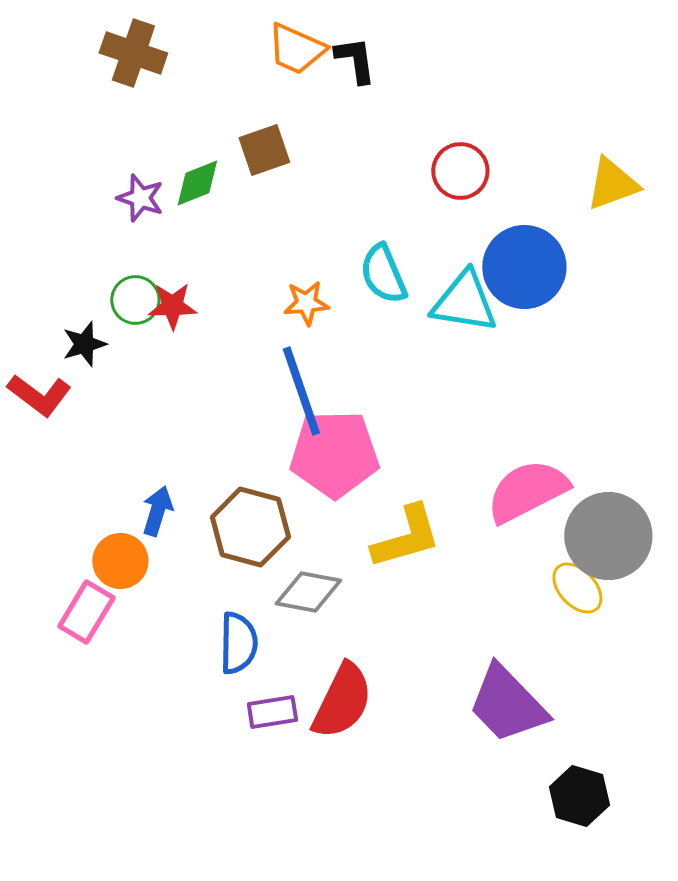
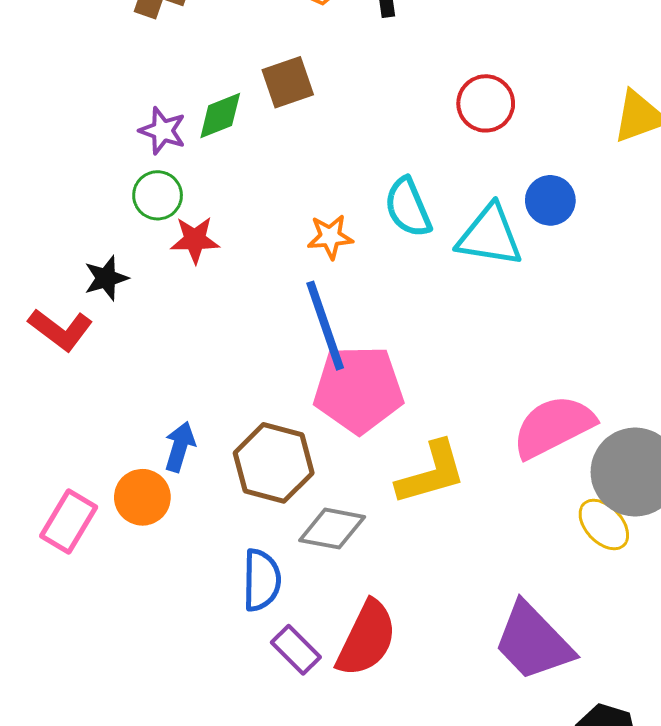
blue circle: (524, 267) -> (550, 200), size x0.6
green circle: (135, 300) -> (158, 195), moved
pink rectangle: (86, 612) -> (69, 521), moved
purple rectangle: (272, 712) -> (296, 650), turned 54

